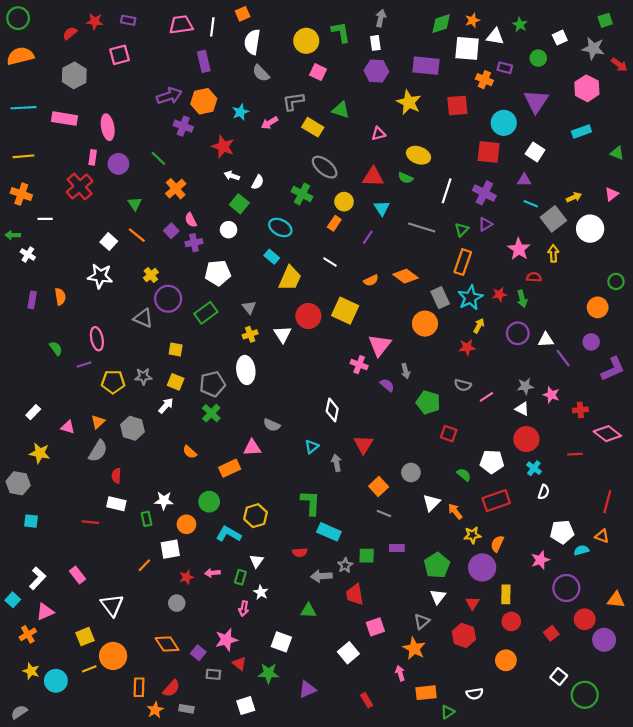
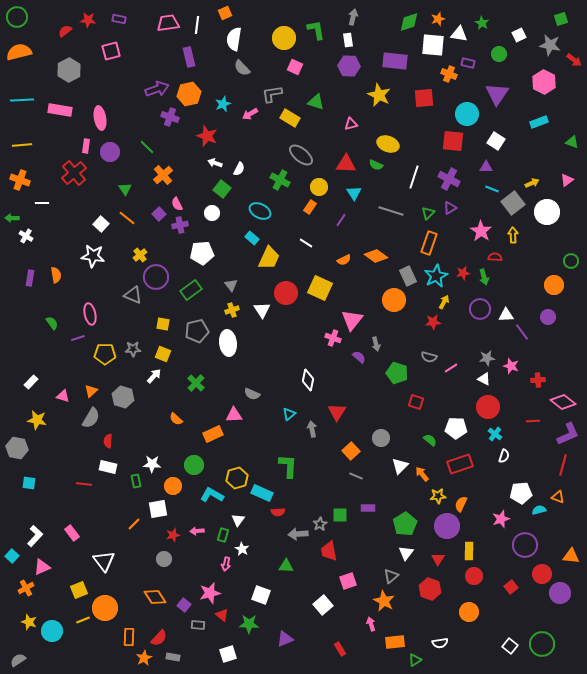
purple L-shape: (613, 369) -> (568, 434), moved
gray pentagon: (212, 384) -> (197, 331), moved
cyan rectangle: (329, 532) -> (262, 493), moved
white square: (559, 676) -> (510, 646), moved

